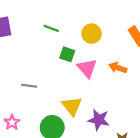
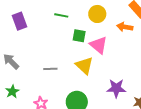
orange arrow: (118, 68) -> (125, 27), moved
yellow triangle: (72, 106) -> (84, 66), moved

